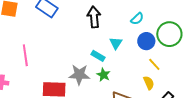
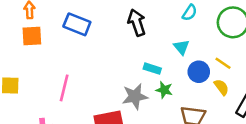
blue circle: (146, 41) -> (199, 72), moved
cyan triangle: (116, 43) -> (181, 47), moved
pink line: (25, 55) -> (64, 88), turned 35

